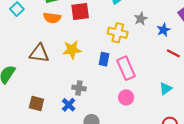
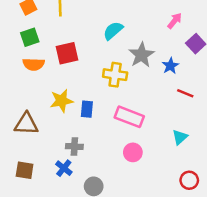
gray star: (141, 19) -> (141, 55), size x1.5
brown triangle: (39, 53) -> (26, 124), moved
blue rectangle: (104, 59) -> (87, 109), moved
pink rectangle: (126, 68) -> (129, 117), turned -40

